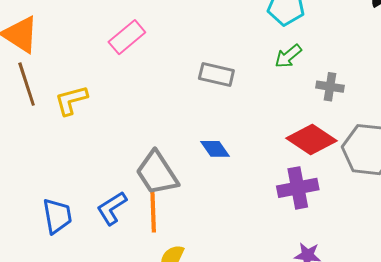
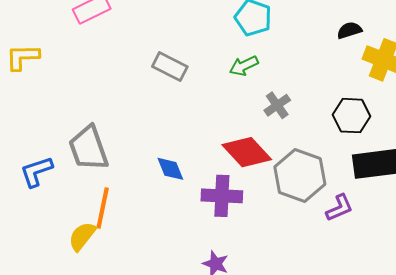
gray cross: (330, 87) -> (277, 105), turned 32
blue diamond: (215, 149) -> (170, 169), moved
orange line: (153, 212) -> (103, 208), moved

